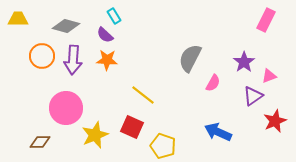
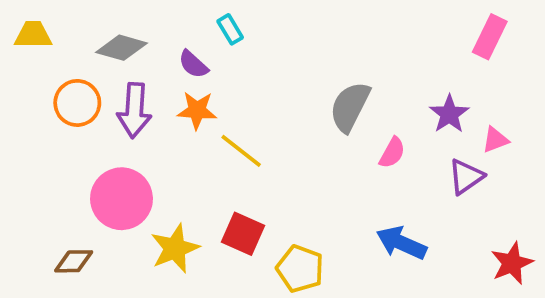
cyan rectangle: (114, 16) -> (230, 29), moved
yellow line: (143, 95) -> (241, 151), moved
red star: (275, 121) -> (512, 263), moved

